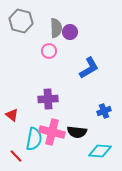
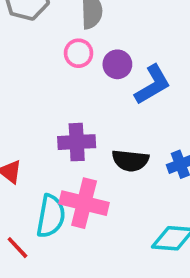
purple circle: (70, 32) -> (117, 64), moved
black semicircle: (77, 132) -> (130, 161), moved

